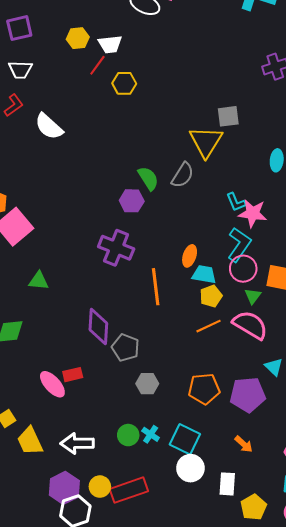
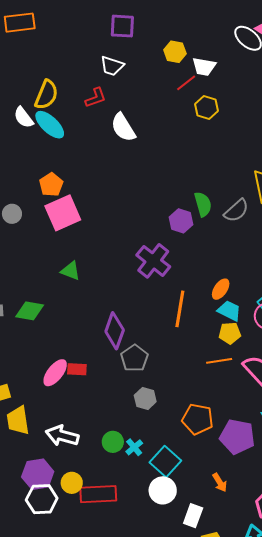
pink ellipse: (52, 384) -> (55, 373), turned 64

